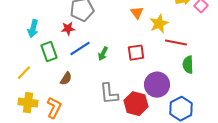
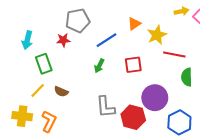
orange triangle: (137, 13) -> (134, 24), turned 32
blue line: (80, 49) -> (106, 40), moved
yellow line: (24, 73) -> (38, 90), moved
brown semicircle: (66, 79) -> (61, 92), turned 80

